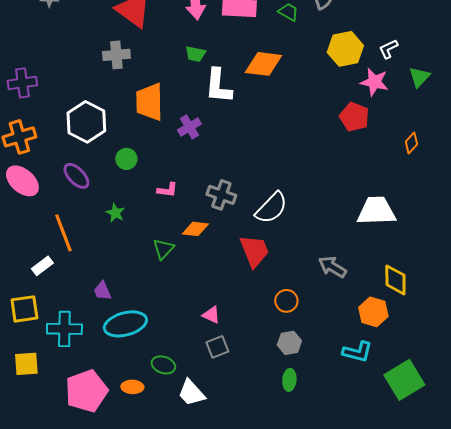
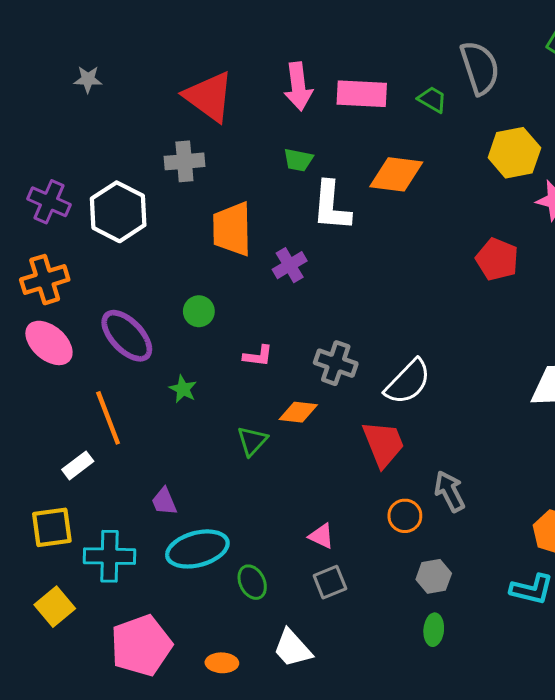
purple cross: (22, 83) -> (49, 202), turned 32
red pentagon: (354, 117) -> (497, 259), moved
white hexagon: (86, 122) -> (118, 212), moved
purple ellipse: (76, 176) -> (127, 336), size x1.4
gray arrow: (332, 267) -> (450, 491), moved, turned 32
orange circle: (286, 301) -> (405, 516), moved
yellow square: (26, 364) -> (55, 607), turned -36
green ellipse: (163, 365) -> (252, 582), moved, turned 45
orange ellipse: (132, 387) -> (222, 663), moved

